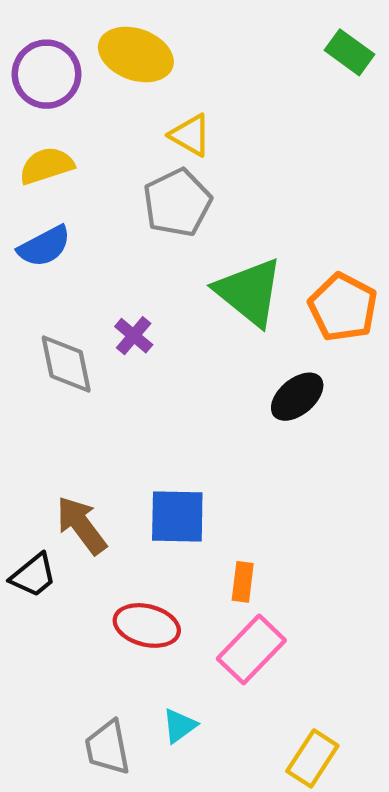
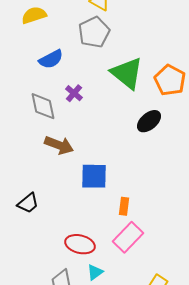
blue semicircle: (44, 246) -> (51, 59), moved
brown arrow: (81, 525) -> (59, 145), moved, turned 148
red ellipse: (147, 625) -> (80, 244), moved

